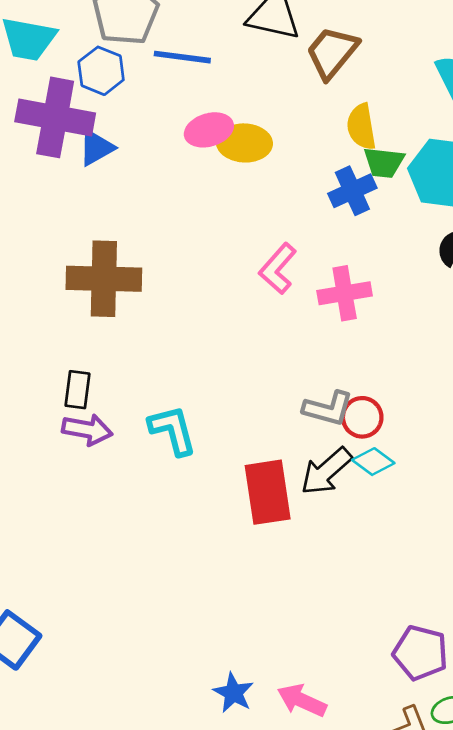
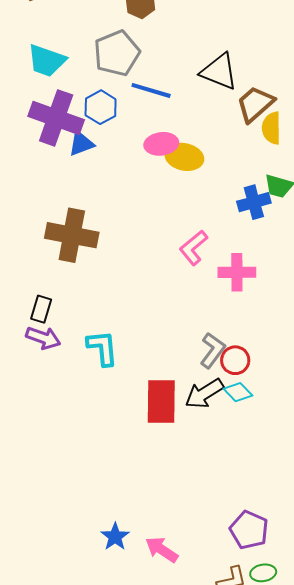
blue hexagon: (101, 71) -> (101, 107), moved
yellow semicircle: (361, 127) -> (271, 128), moved
gray L-shape: (328, 409) -> (213, 350), turned -78

